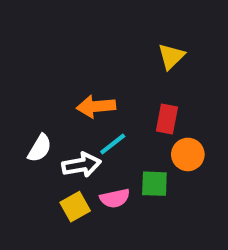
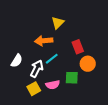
yellow triangle: (171, 56) -> (58, 23), moved
red rectangle: (167, 119) -> (78, 47), turned -32
white arrow: (81, 165) -> (37, 69), turned -54

